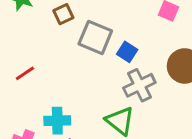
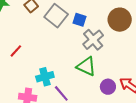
gray square: (95, 37) -> (56, 16), turned 30

